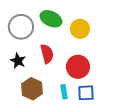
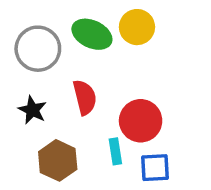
yellow circle: (80, 29) -> (137, 27), moved
cyan rectangle: (64, 92) -> (115, 151), moved

